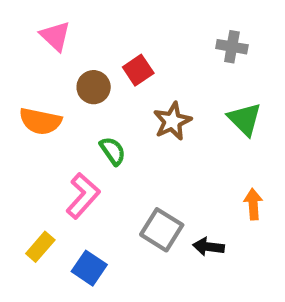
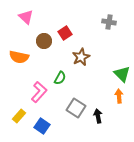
green triangle: (245, 119) -> (122, 74), moved
green semicircle: (113, 151) -> (60, 78), moved, turned 64
black arrow: (208, 247) -> (98, 116), turned 72

